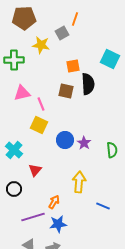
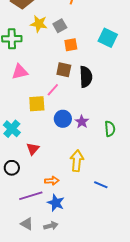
gray square: (62, 33) -> (60, 26), moved
black semicircle: (88, 84) -> (86, 77), moved
pink line: (41, 104) -> (53, 90), moved, turned 64
yellow square: (39, 125) -> (37, 104), turned -30
orange arrow: (54, 202) -> (52, 181), turned 56
blue star: (58, 224) -> (56, 203), turned 30

